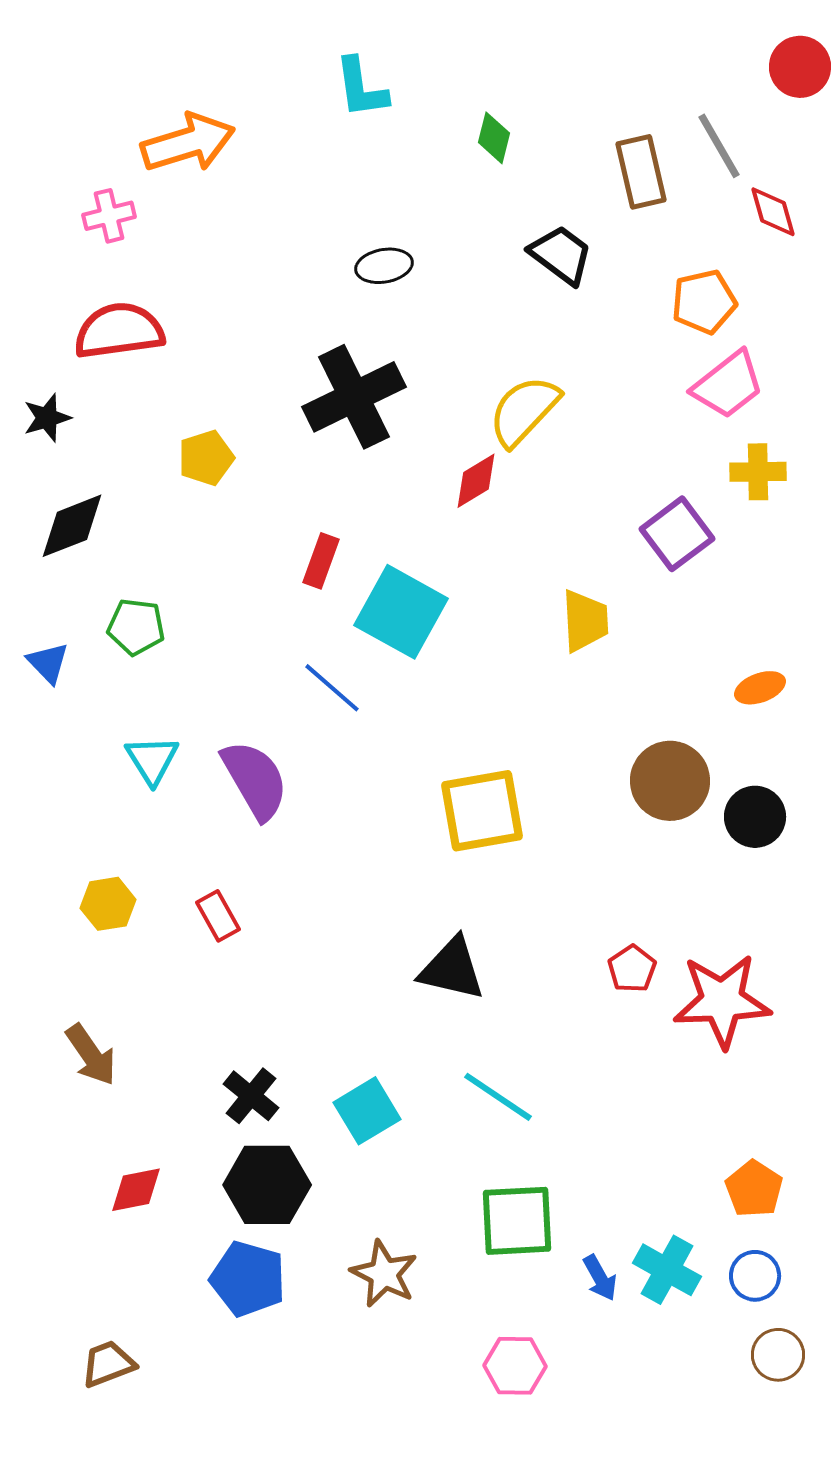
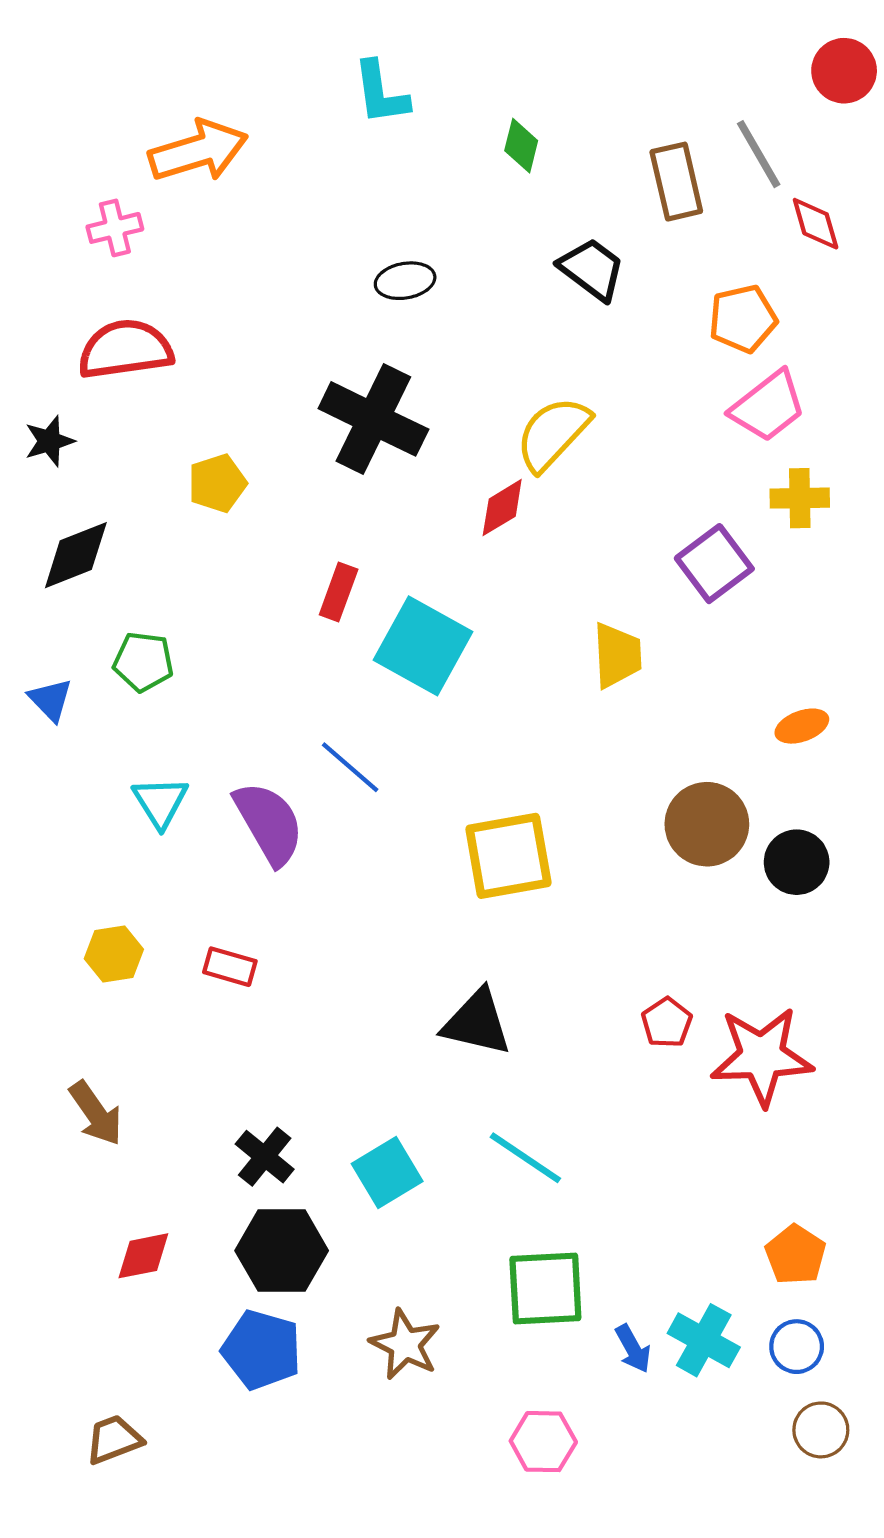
black cross: (354, 397) -> (373, 419), turned -38
blue line: (332, 688) -> (350, 767), moved
red rectangle: (218, 916) -> (230, 967), turned -45

